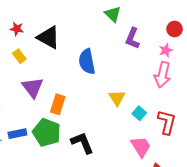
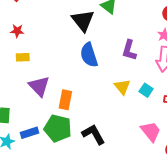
black triangle: (49, 37) -> (83, 21), moved, turned 30
purple L-shape: (132, 38) -> (129, 50), moved
yellow rectangle: (19, 56) -> (23, 57), turned -48
cyan square: (139, 113) -> (146, 90), moved

